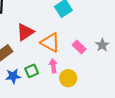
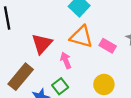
orange triangle: (50, 42) -> (81, 37), moved
pink arrow: (53, 66) -> (66, 60), moved

